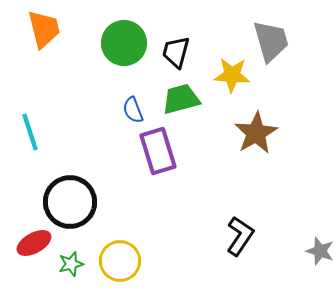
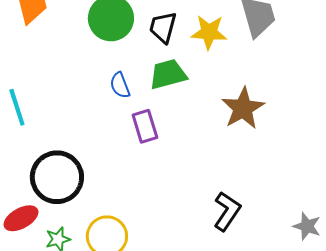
yellow star: (232, 75) -> (209, 32), moved
purple rectangle: (158, 151) -> (145, 126), size x0.7

